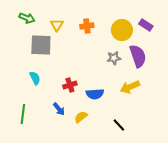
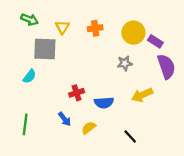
purple rectangle: (146, 25) -> (155, 41), moved
purple semicircle: (138, 56) -> (166, 67), moved
cyan semicircle: (35, 78) -> (30, 76), moved, turned 64

